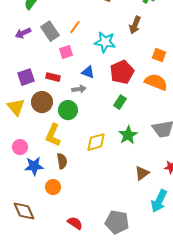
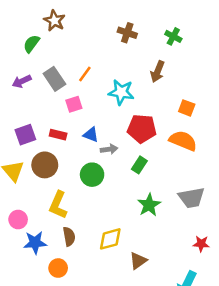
blue triangle: (88, 72) -> (91, 135), moved
red pentagon: (122, 72) -> (142, 129), turned 30
gray arrow: (79, 89) -> (109, 149), moved
green circle: (68, 110) -> (92, 175), moved
yellow diamond: (96, 142) -> (110, 239), moved
brown triangle: (142, 173) -> (138, 261), moved

